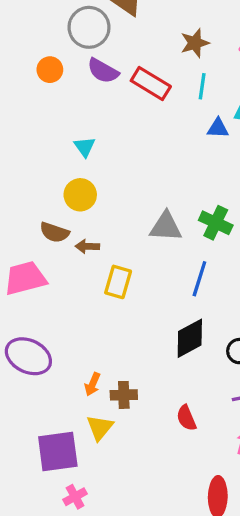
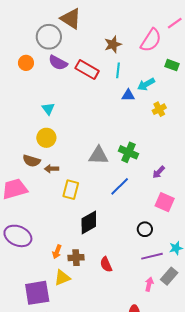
blue line: (199, 279) -> (120, 186), turned 30
black diamond: (190, 338) -> (89, 223), moved
red semicircle: (186, 418) -> (106, 264), moved
yellow triangle: (100, 428) -> (62, 278), turned 30

